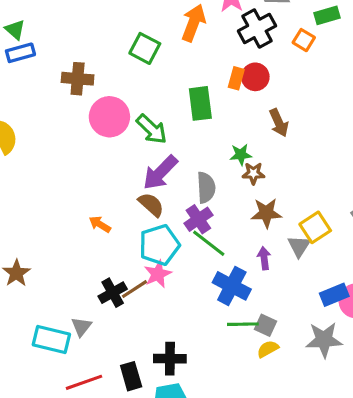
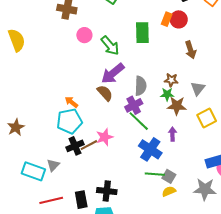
pink circle: (109, 117) -> (84, 35), size x0.6
green star: (241, 155) -> (167, 94), moved
cyan pentagon: (159, 245) -> (70, 121), moved
gray triangle: (299, 246) -> (198, 88), moved

